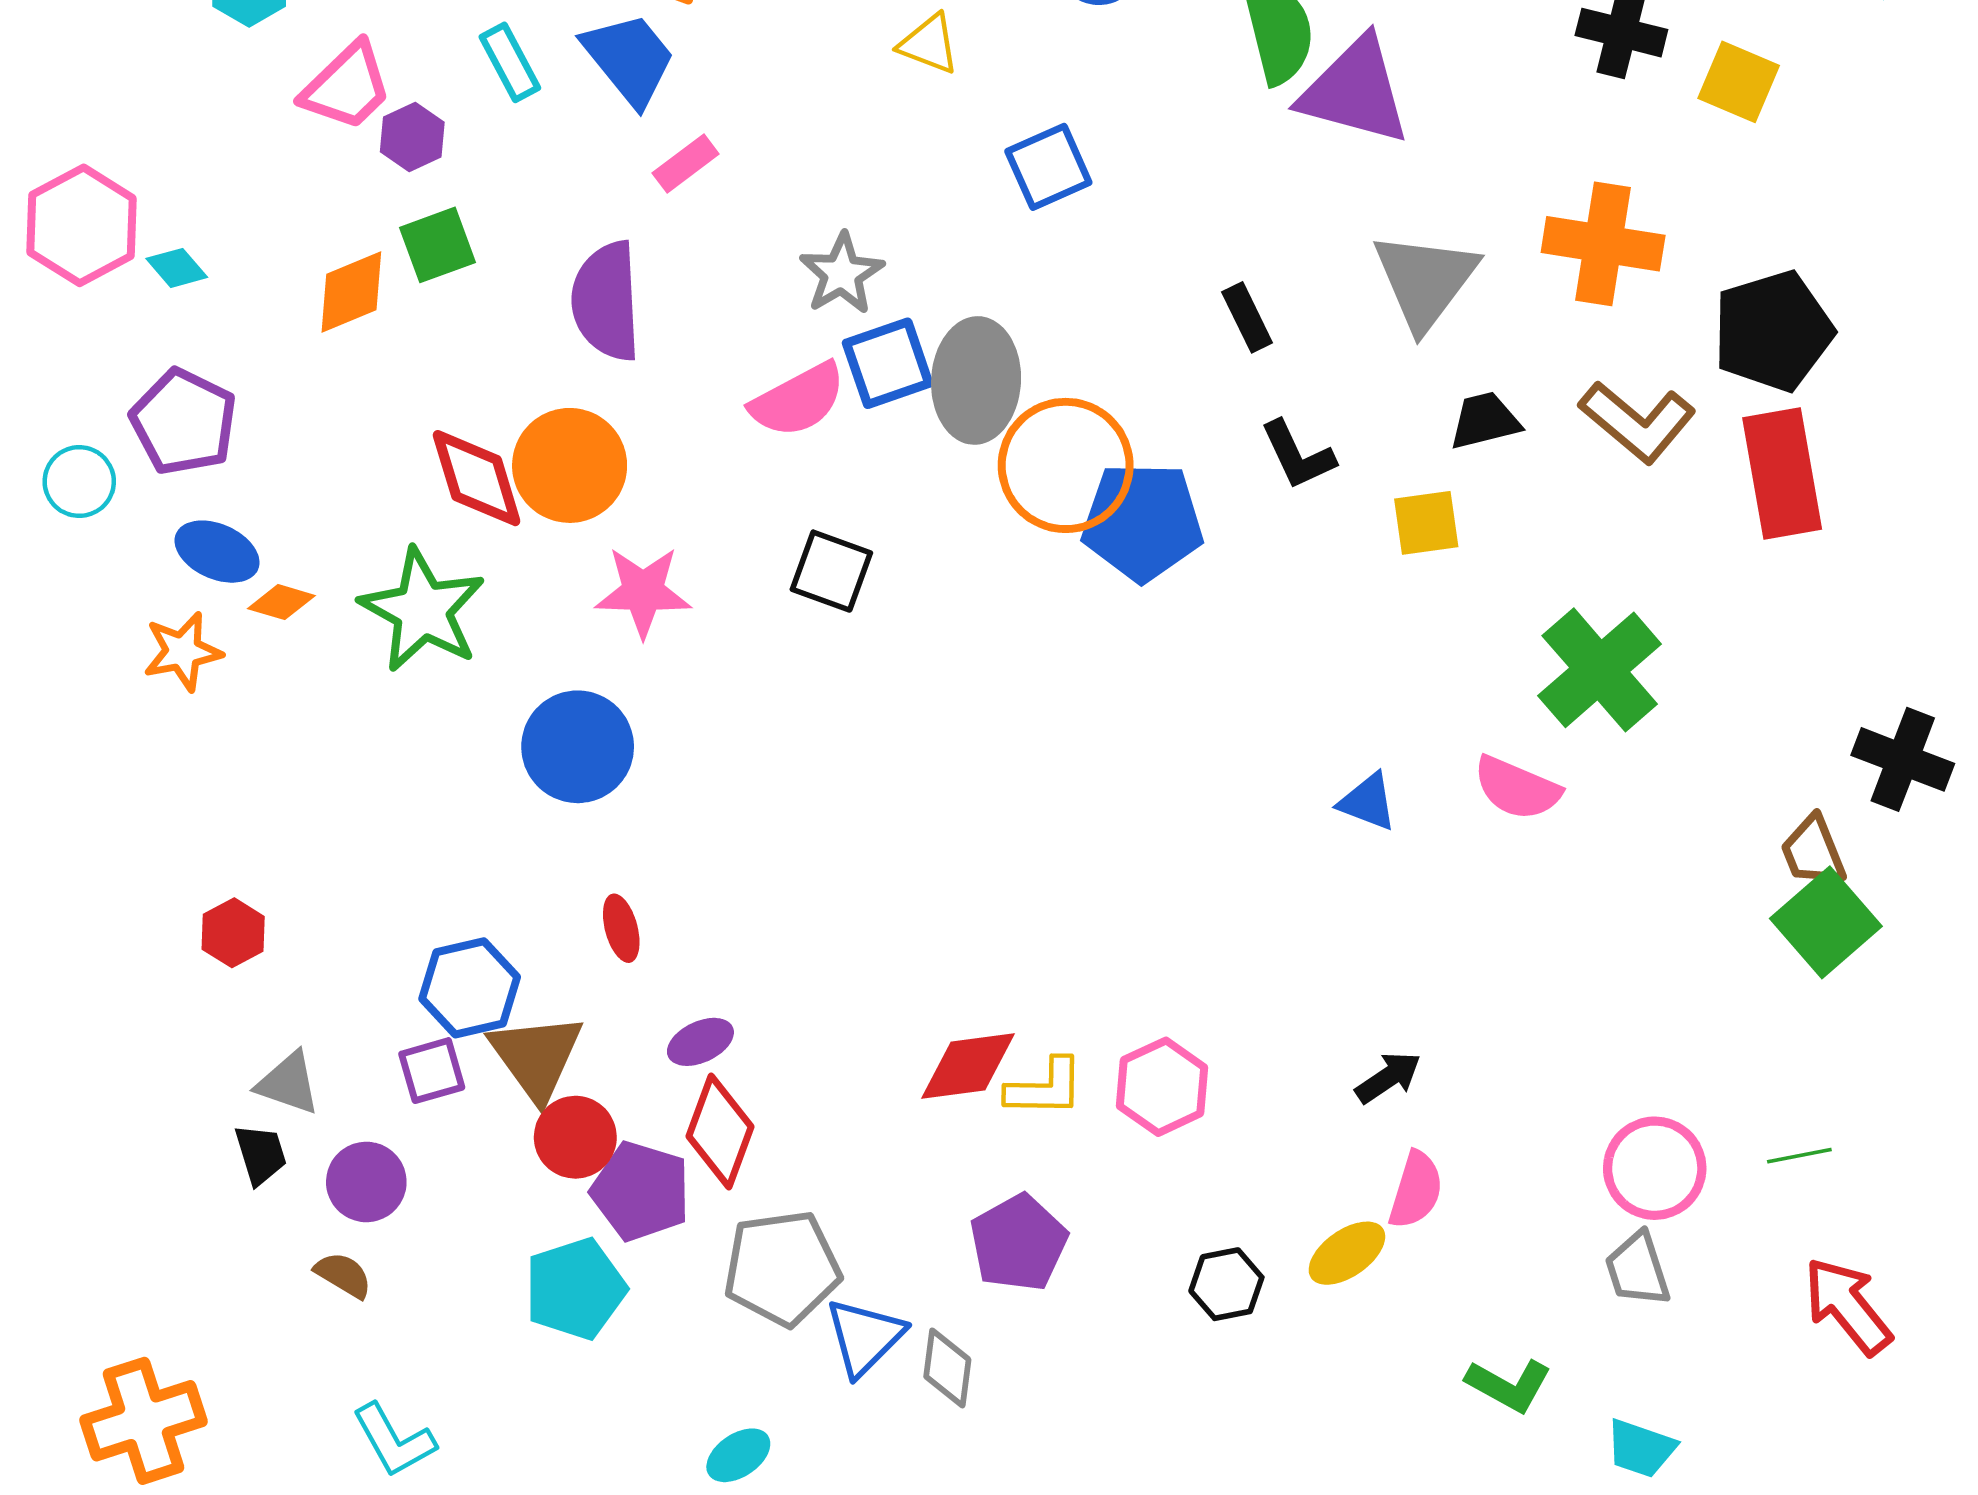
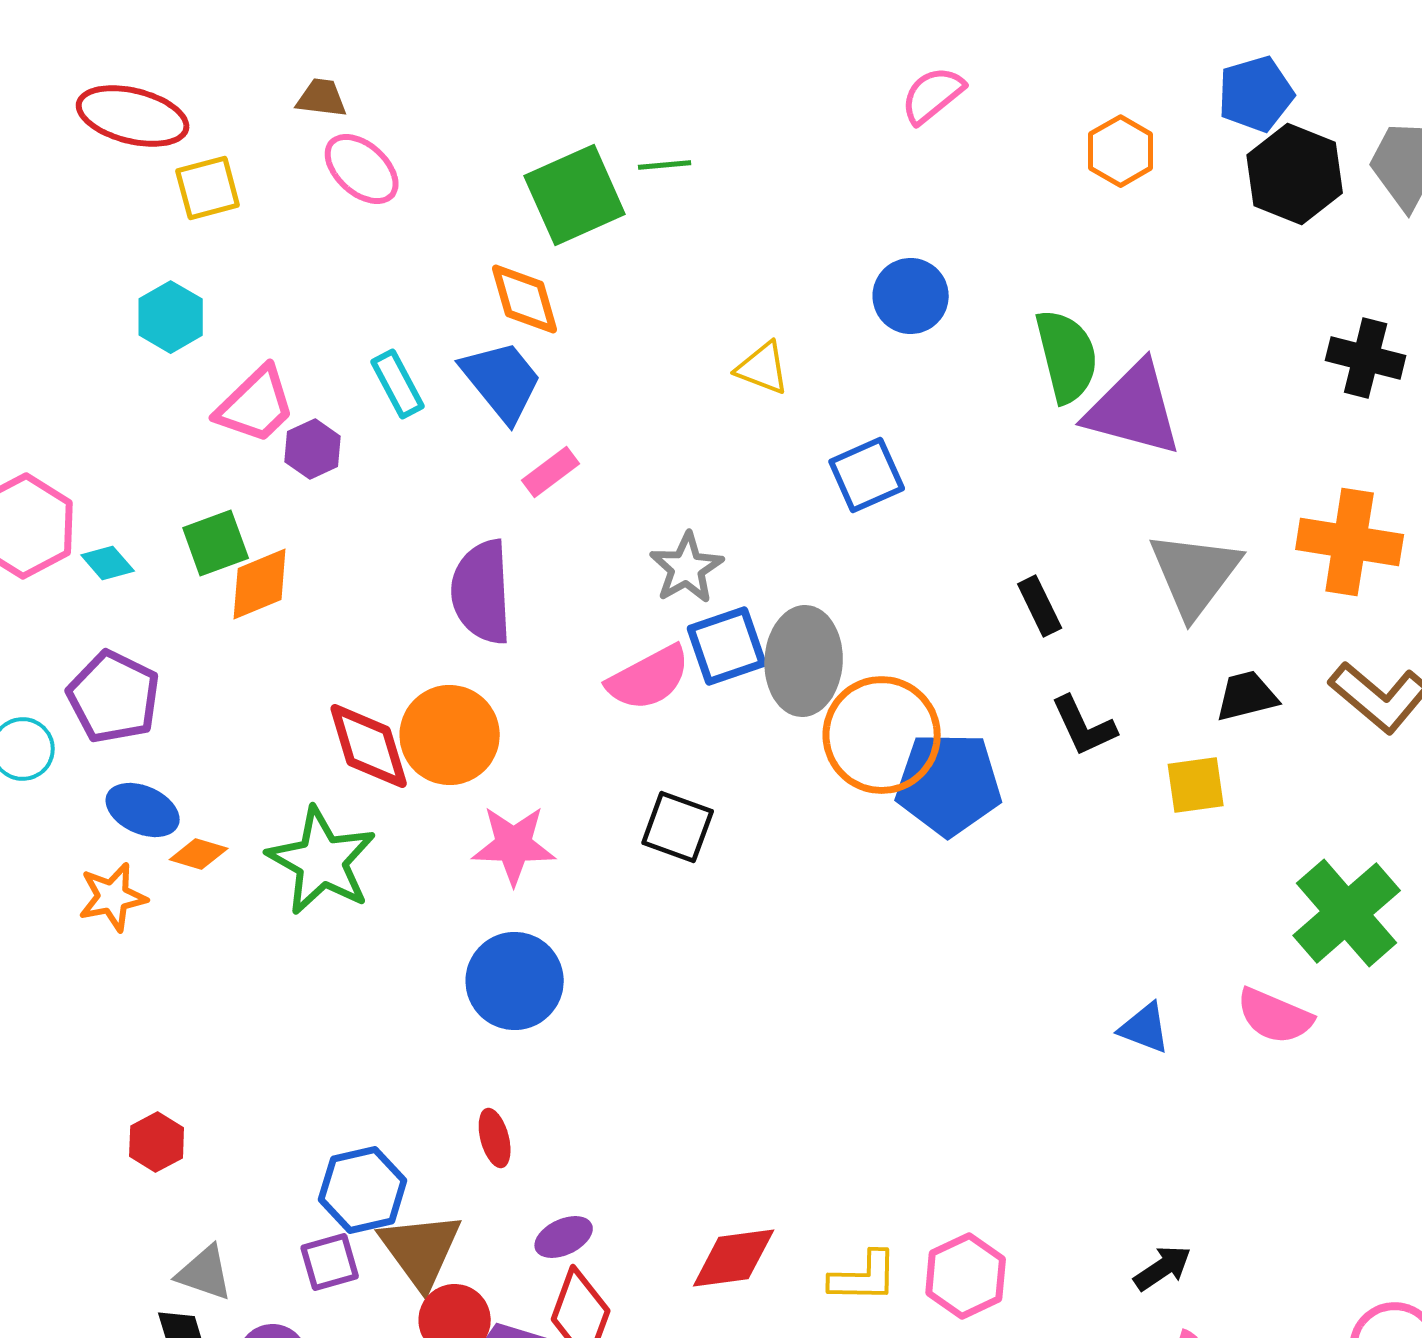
green square: (438, 245) -> (216, 543), moved
blue circle: (578, 747) -> (515, 981), moved
red diamond: (968, 1066) -> (734, 1258), moved

